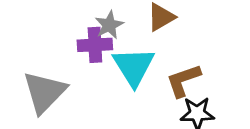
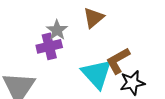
cyan triangle: (134, 67) -> (97, 74), moved

